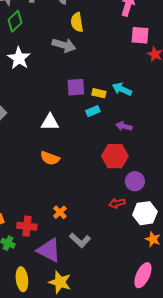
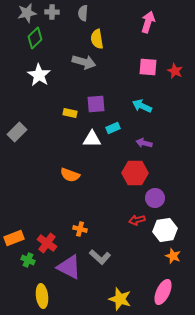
pink square: (140, 35) -> (148, 67), moved
yellow rectangle: (99, 93) -> (70, 113), moved
white triangle: (50, 122) -> (92, 139), moved
orange cross: (60, 212) -> (80, 229), turned -32
red cross: (27, 226) -> (47, 243), turned 30
yellow star: (60, 282) -> (120, 299), moved

